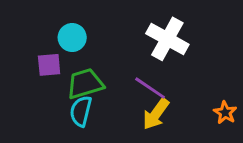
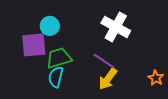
purple square: (49, 65) -> (34, 45), size x1.5

